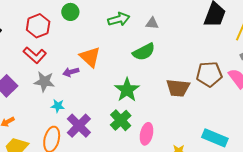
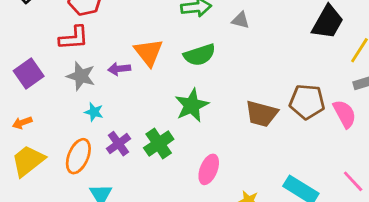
green semicircle: (144, 52) -> (200, 55), moved
red L-shape: (35, 55) -> (74, 38), turned -55
green cross: (121, 120) -> (159, 144), moved
purple cross: (79, 126) -> (118, 144), size x0.7

